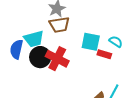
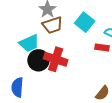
cyan square: (91, 42) -> (85, 22), moved, turned 36
blue semicircle: (16, 49) -> (17, 87), moved

